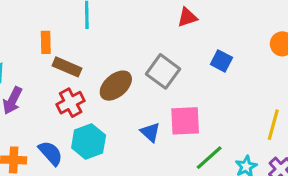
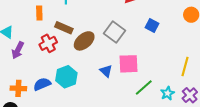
brown rectangle: (67, 67) -> (64, 28), moved
red cross: (71, 103) -> (48, 43), moved
blue semicircle: (51, 153) -> (42, 84), turned -72

